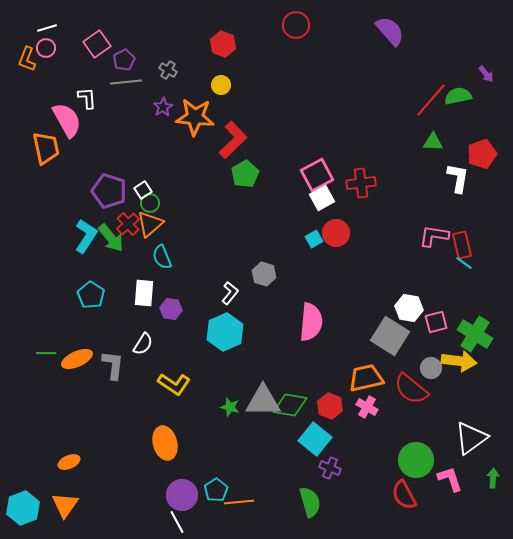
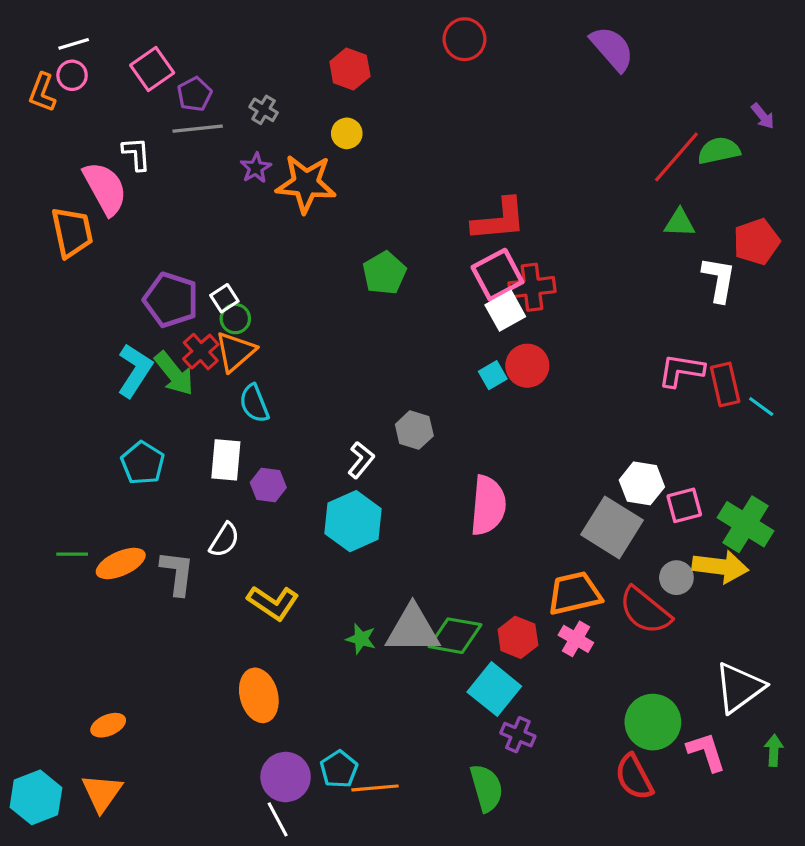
red L-shape: (233, 140) -> (499, 220), moved, turned 39
red cross: (361, 183) -> (532, 287), moved
cyan line: (464, 263) -> (761, 407), moved

